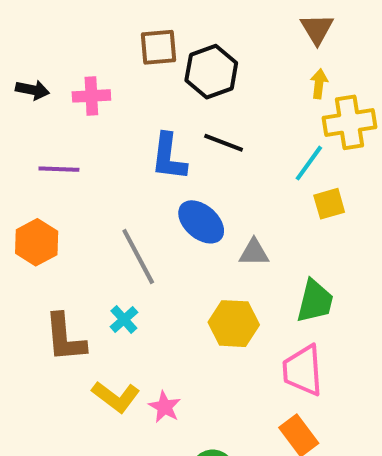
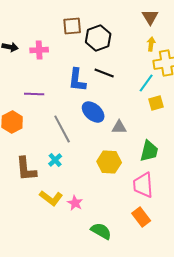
purple line: (59, 169) -> (34, 94), moved

